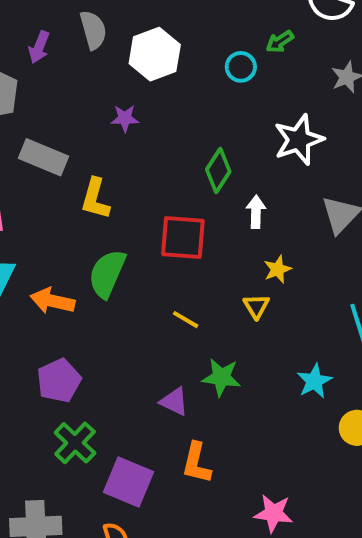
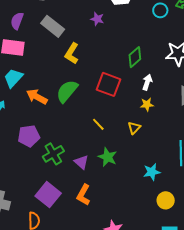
yellow star: (278, 269) -> (147, 104), moved
green cross: (75, 443) -> (53, 154), moved

